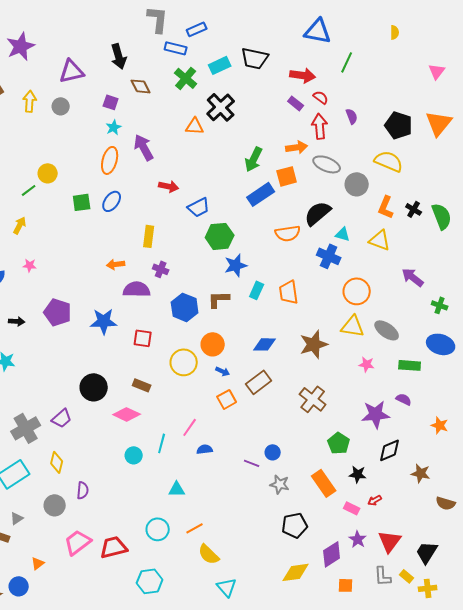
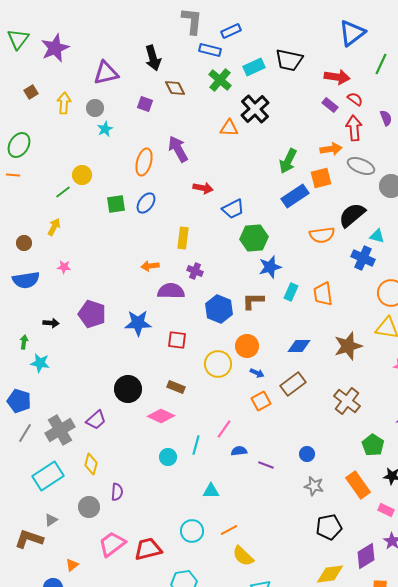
blue triangle: (318, 31) -> (352, 33), turned -48
cyan star: (114, 127) -> (105, 129), moved
purple line: (252, 463) -> (266, 465), moved

